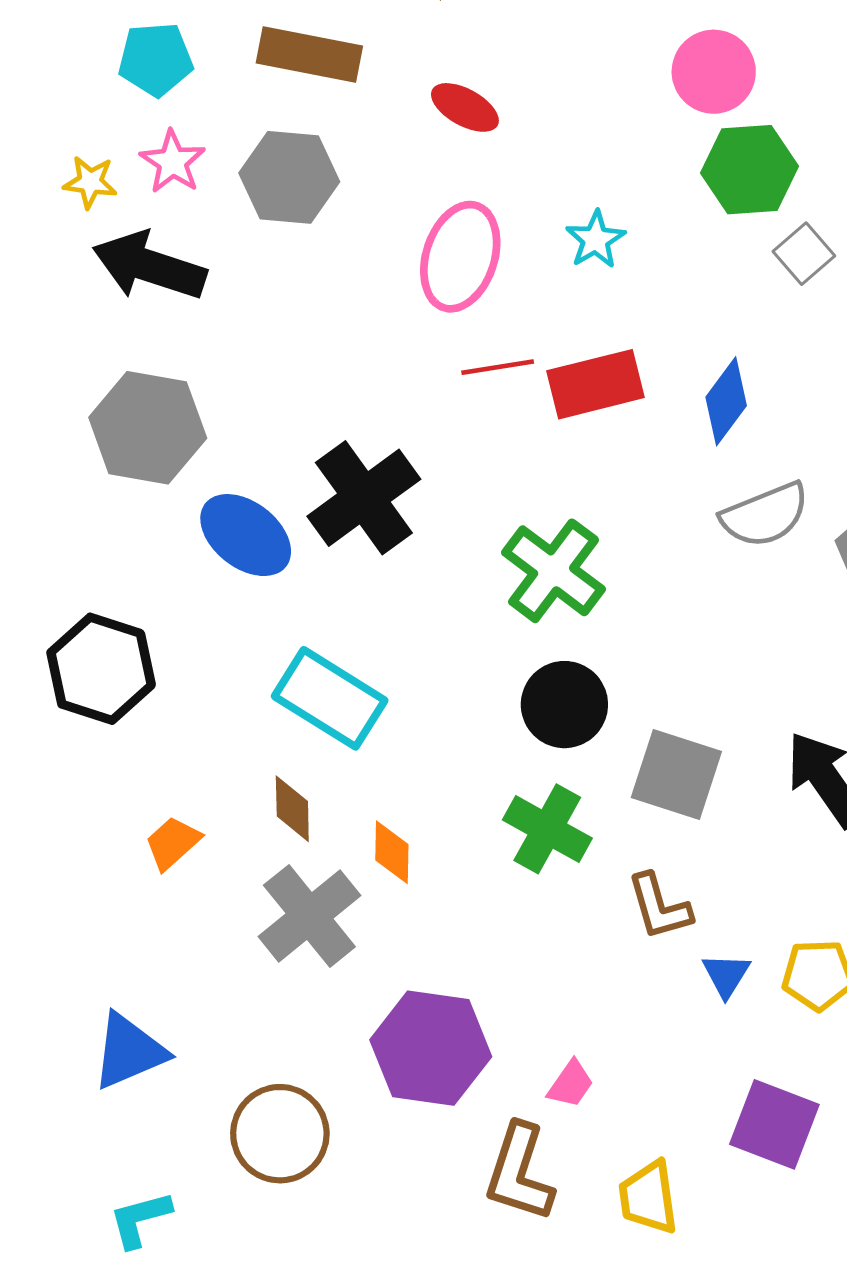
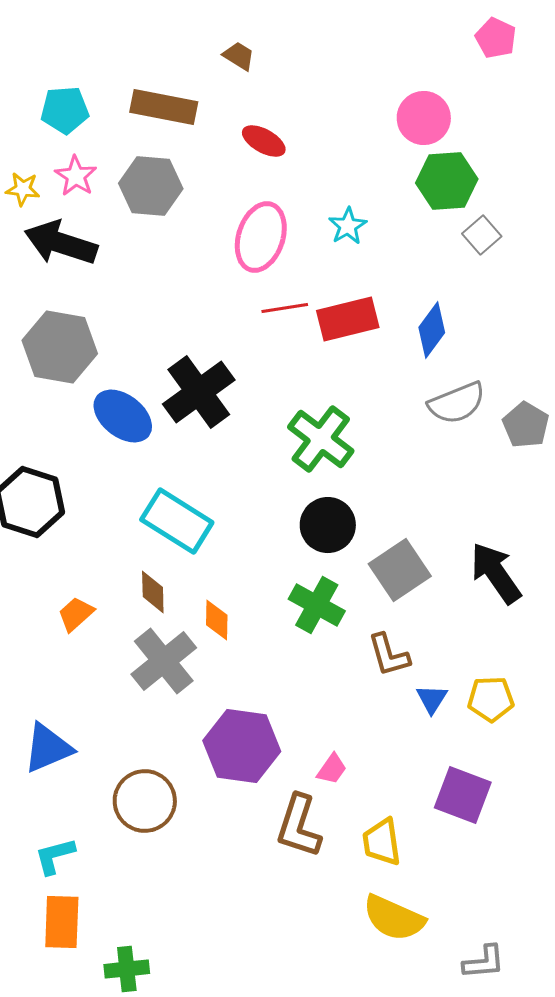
gray square: (676, 775) -> (400, 570), turned 38

